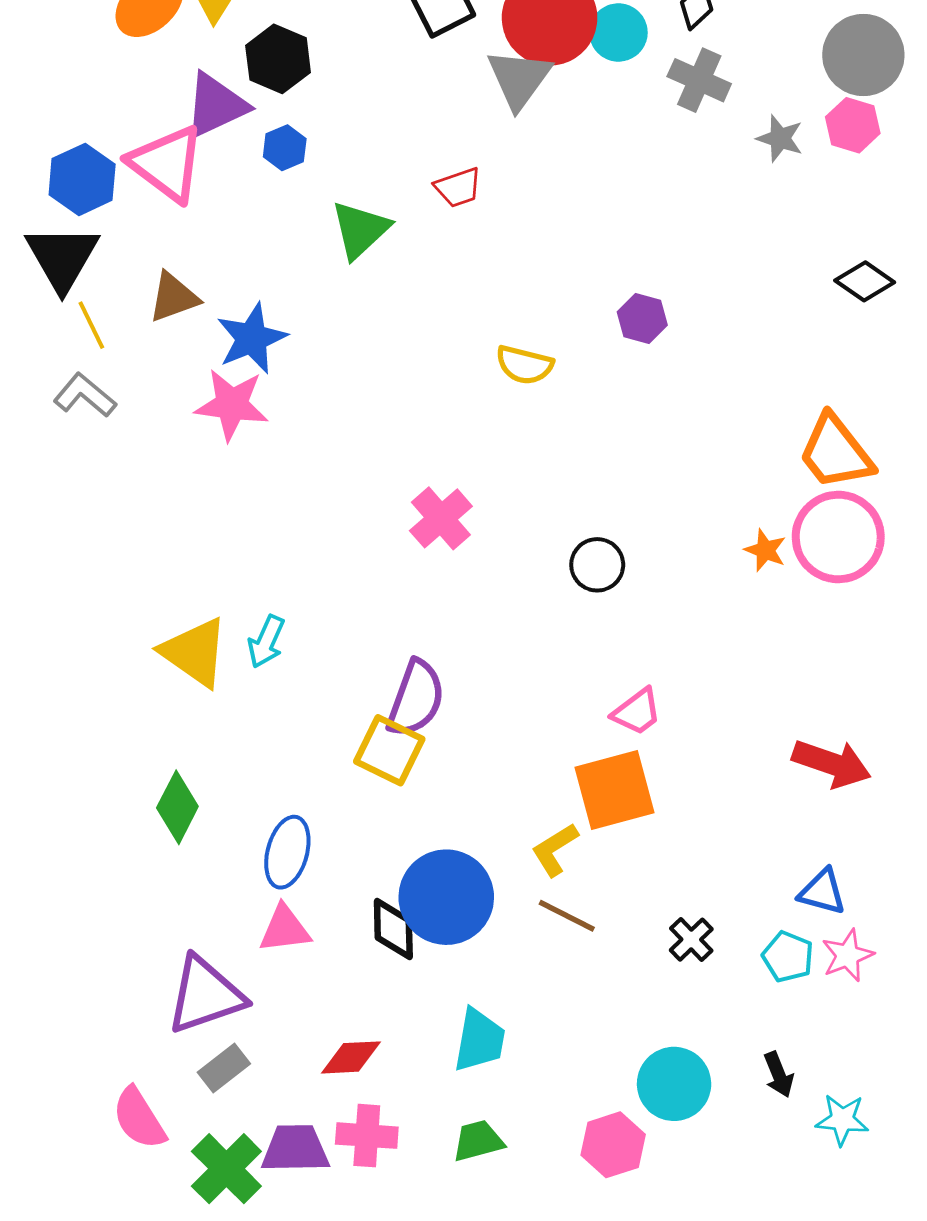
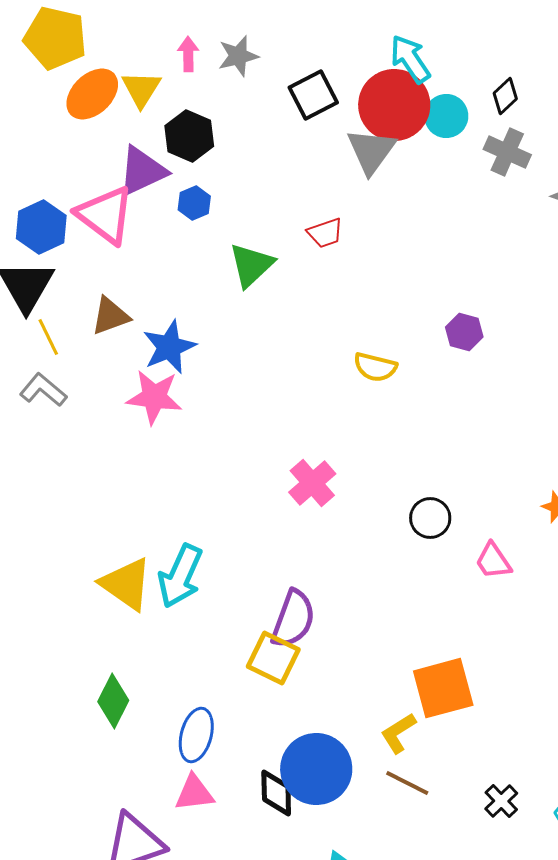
cyan arrow: (266, 642) -> (180, 576), size x1.6
pink trapezoid: (637, 712) -> (493, 561), moved, turned 93

